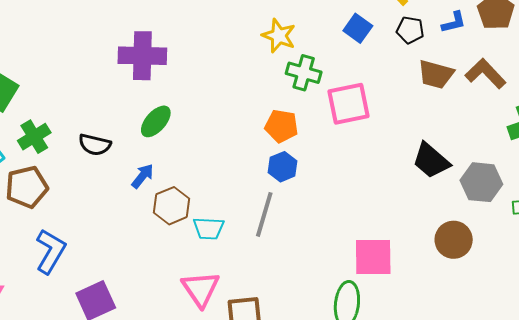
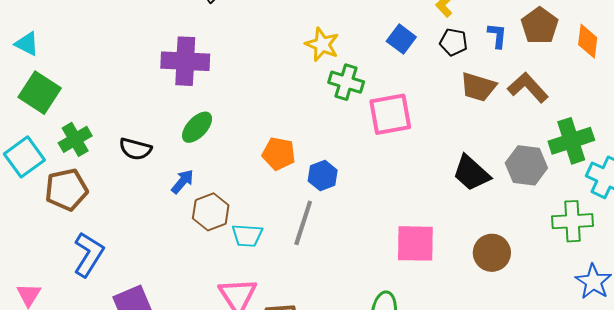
blue L-shape: (454, 22) -> (497, 35), turned -72
orange pentagon: (281, 126) -> (279, 154), moved
gray hexagon: (481, 182) -> (526, 165), moved
pink square: (373, 257) -> (415, 243), moved

